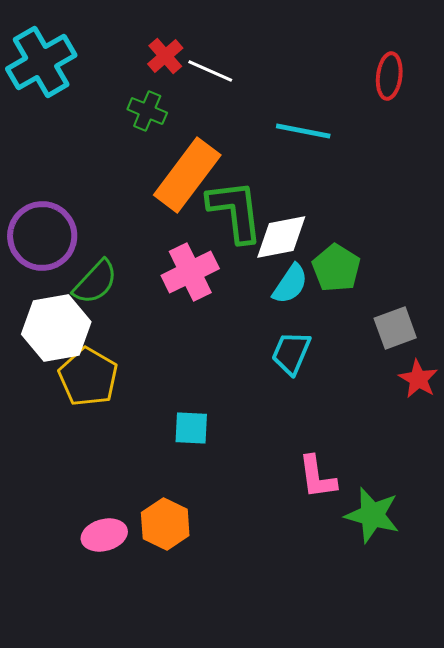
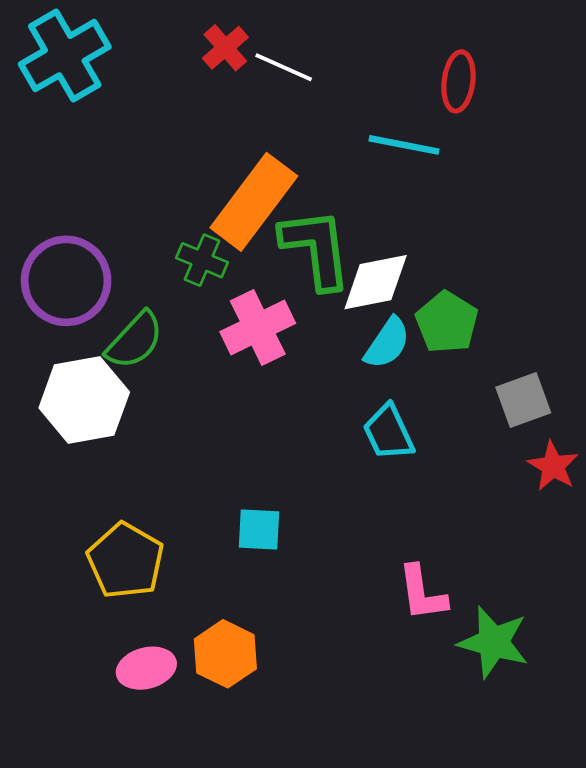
red ellipse: (389, 76) -> (458, 81), moved
green cross: (147, 111) -> (202, 260), moved
cyan trapezoid: (291, 353) -> (389, 432), turned -48
yellow pentagon: (88, 377) -> (126, 561), moved

